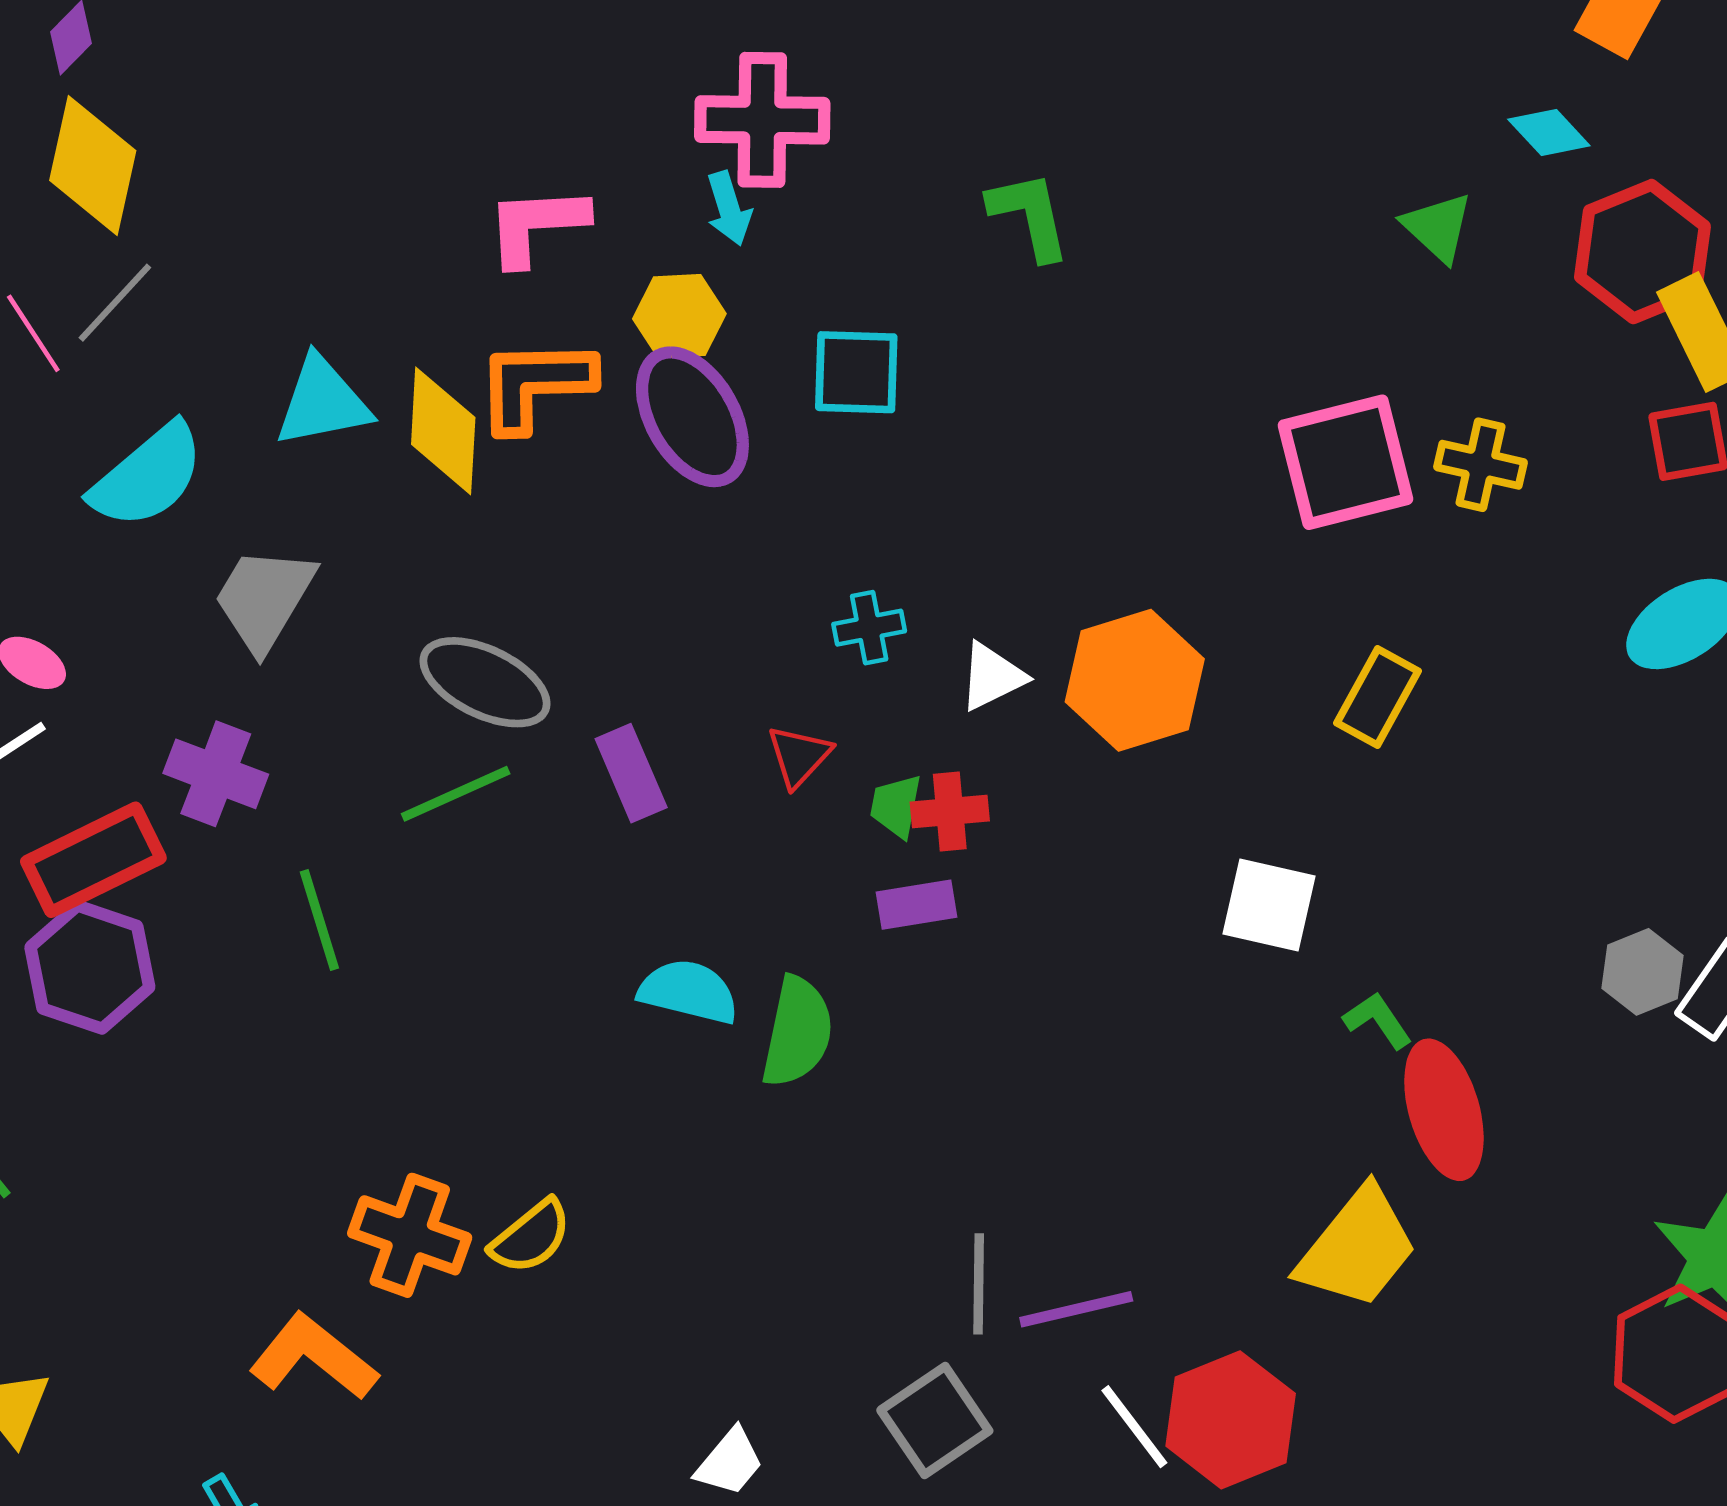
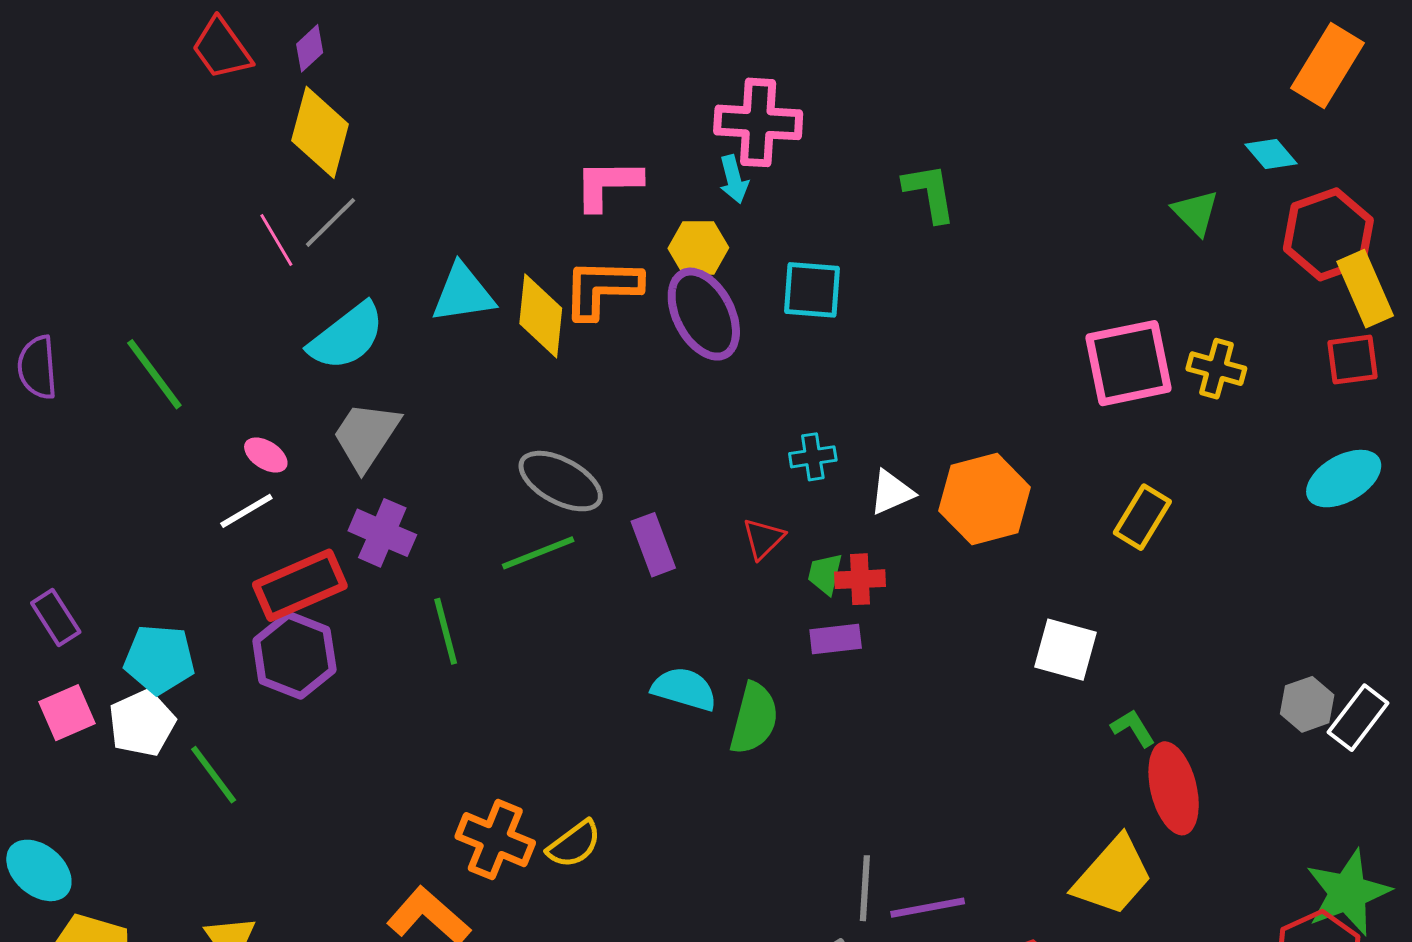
gray trapezoid: (264, 599) -> (366, 436), moved

